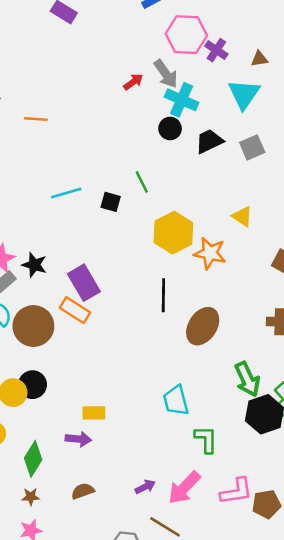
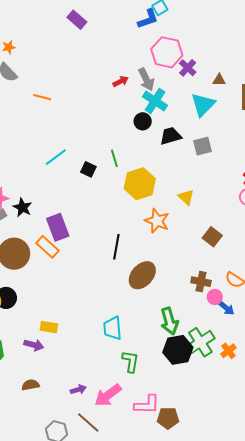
cyan line: (66, 193) -> (56, 157), turned -30
yellow hexagon: (173, 233) -> (140, 184), moved

